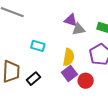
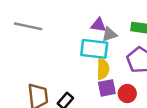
cyan rectangle: (38, 46) -> (94, 49), moved, size x1.6
purple square: (69, 73) -> (107, 88), turned 35

